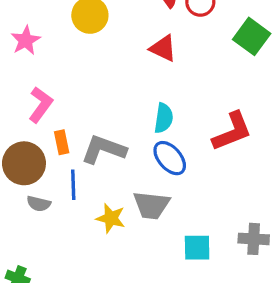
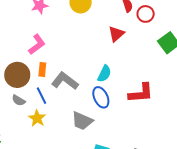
red triangle: (163, 48) -> (116, 34), turned 36
blue line: (73, 185) -> (41, 96), turned -42
yellow star: (111, 218) -> (37, 118), moved

